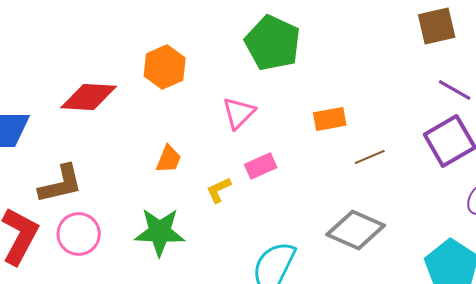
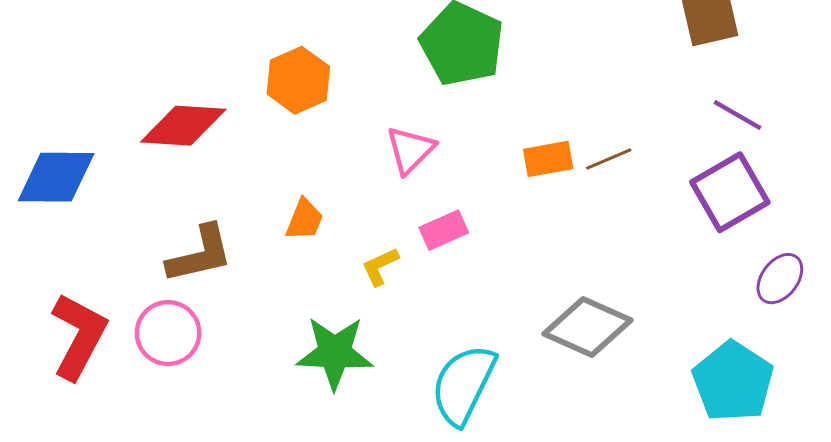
brown line: (370, 157) -> (609, 159), moved
brown L-shape: (61, 184) -> (200, 254), moved
green star: (160, 232) -> (335, 353), moved

